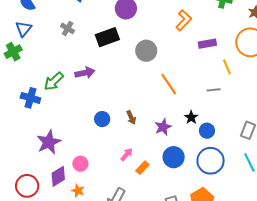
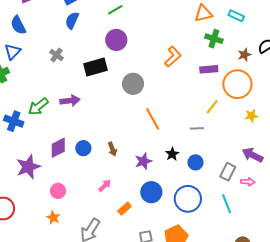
purple rectangle: (207, 44) -> (209, 69), moved
yellow line: (227, 67) -> (212, 107), turned 56
blue circle: (207, 131) -> (195, 162), moved
orange rectangle: (142, 168) -> (125, 209), moved
purple diamond: (58, 176) -> (58, 148), moved

